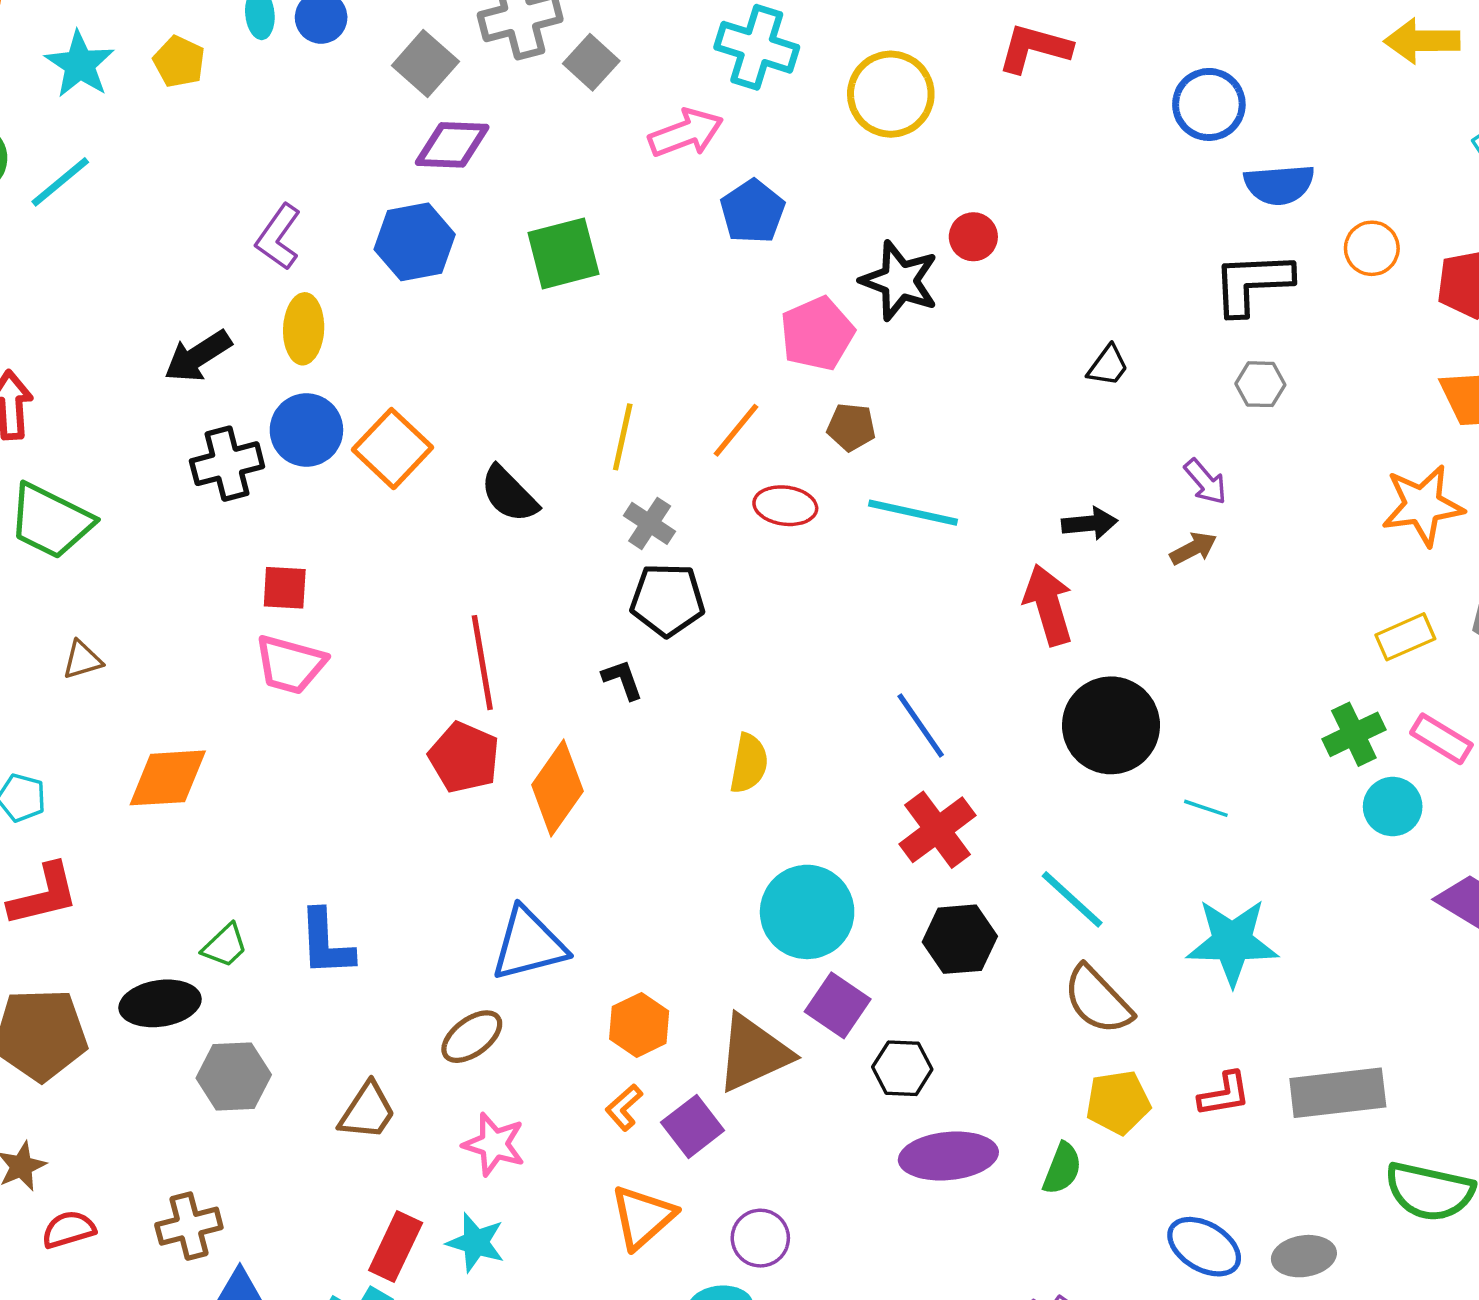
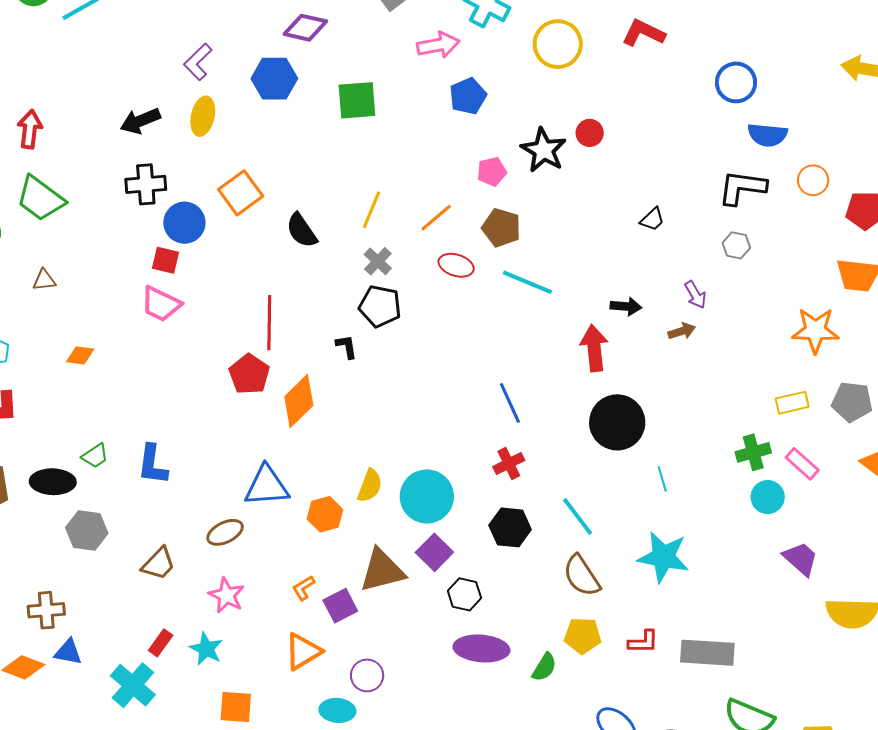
pink pentagon: (817, 334) -> (492, 172), size x0.7
brown pentagon: (851, 427) -> (501, 228), size x1.4
blue circle: (306, 430) -> (184, 223), moved
yellow semicircle: (749, 763) -> (370, 486), moved
orange diamond: (168, 778) -> (80, 355), size x0.6
cyan line: (1206, 808) -> (662, 479), turned 45
red cross: (938, 830) -> (509, 463), size x0.7
orange hexagon: (639, 1025) -> (325, 514), moved
red rectangle: (396, 1247) -> (161, 643), size x0.7

